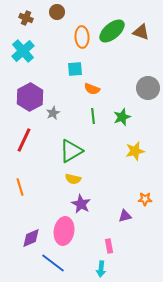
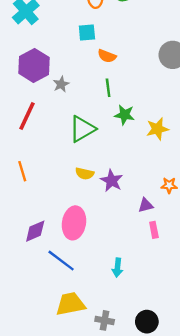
green star: (122, 117) -> (125, 115), moved, turned 30
yellow semicircle: (73, 179) -> (85, 174), moved
purple star: (81, 204) -> (112, 181), moved
pink rectangle: (109, 246) -> (154, 230), moved

